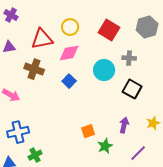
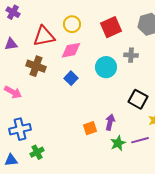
red square: (109, 30) -> (111, 27), turned 35
black square: (132, 89) -> (138, 99), moved
purple arrow: (124, 125) -> (110, 122), moved
green star: (105, 146) -> (118, 143), moved
purple line: (138, 153) -> (140, 140), moved, turned 30

